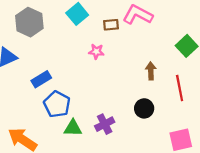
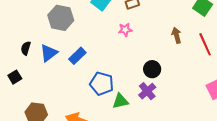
blue rectangle: (41, 79) -> (77, 56), moved
black circle: (144, 108) -> (152, 69), moved

